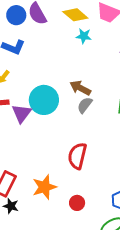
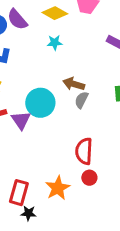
cyan star: (84, 36) -> (55, 43), moved
red circle: (77, 203) -> (89, 178), moved

